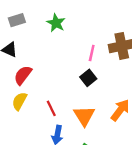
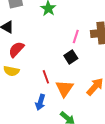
yellow semicircle: (19, 101) -> (11, 71), turned -112
red line: (51, 108) -> (46, 77), moved

